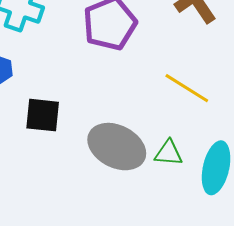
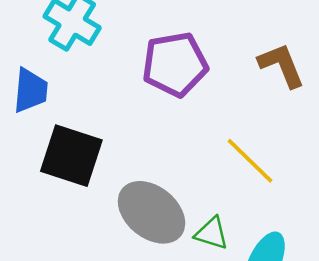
black square: (43, 115) -> (71, 156), size x1.4

